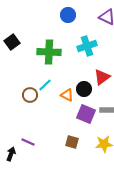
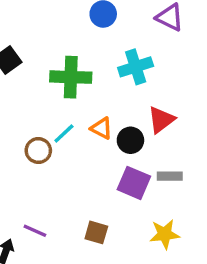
orange triangle: (67, 95) -> (101, 128), moved
brown square: (72, 142) -> (96, 232), moved

